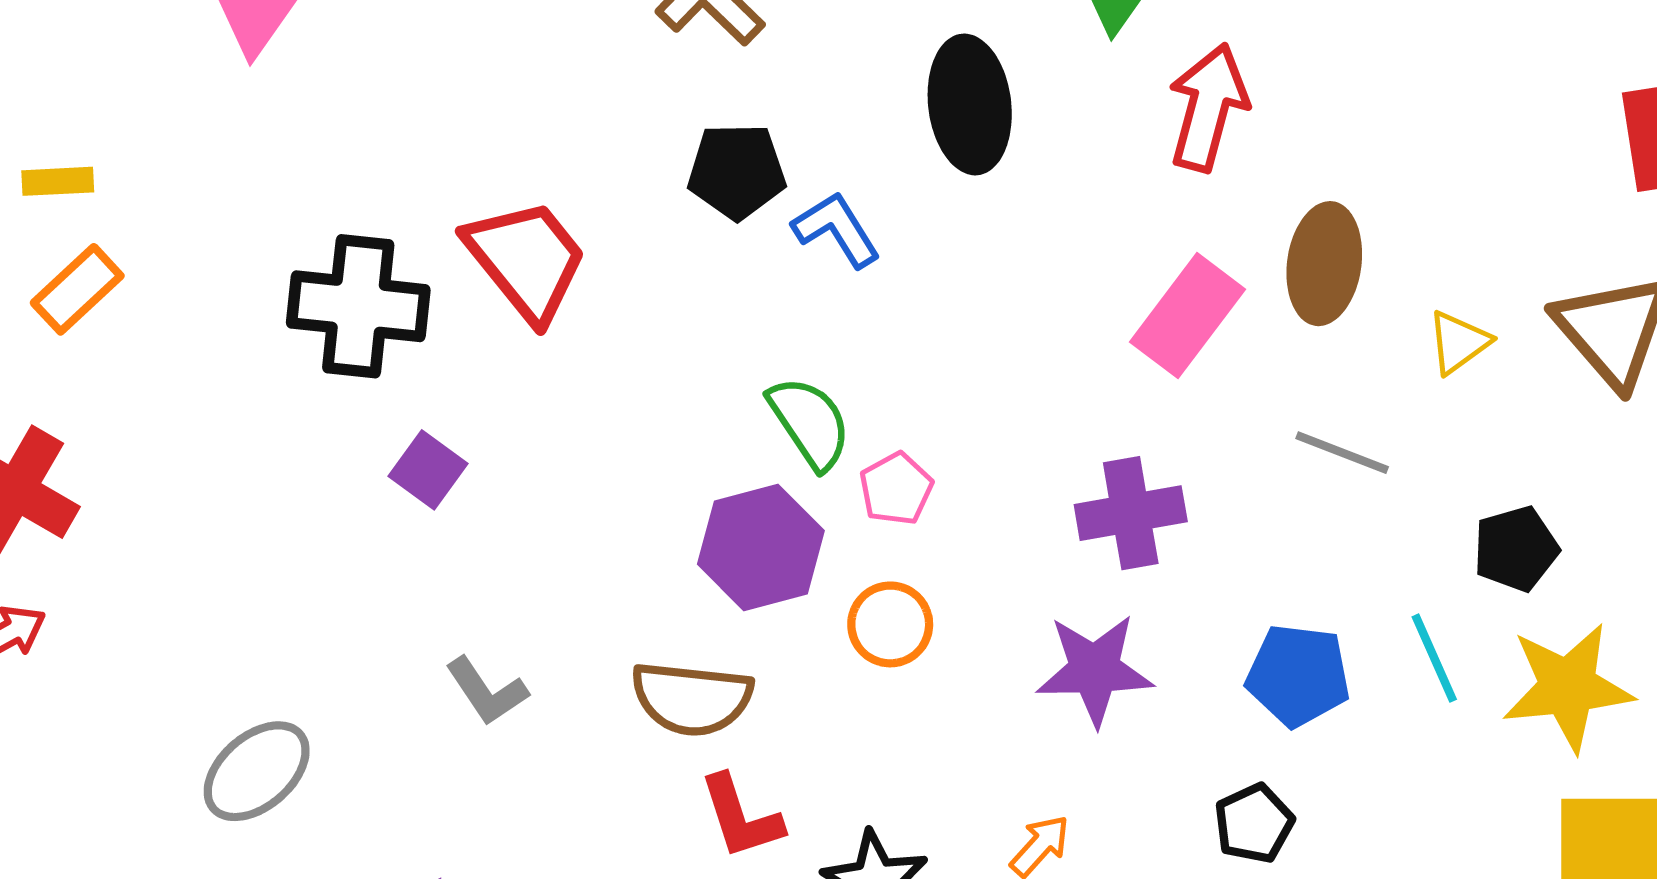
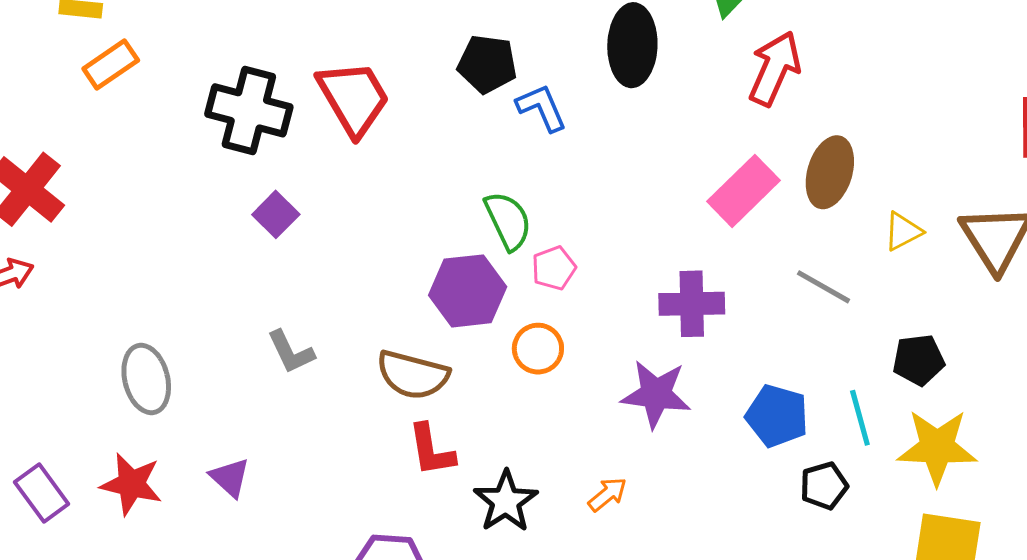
orange rectangle: (77, 289) -> (111, 65), moved
gray ellipse: (257, 771) -> (146, 379), turned -72
black pentagon: (1254, 823) -> (824, 486), moved

